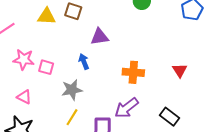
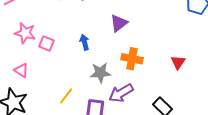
purple triangle: (99, 37) -> (119, 23), moved, turned -36
gray star: (72, 90) -> (100, 73), moved

